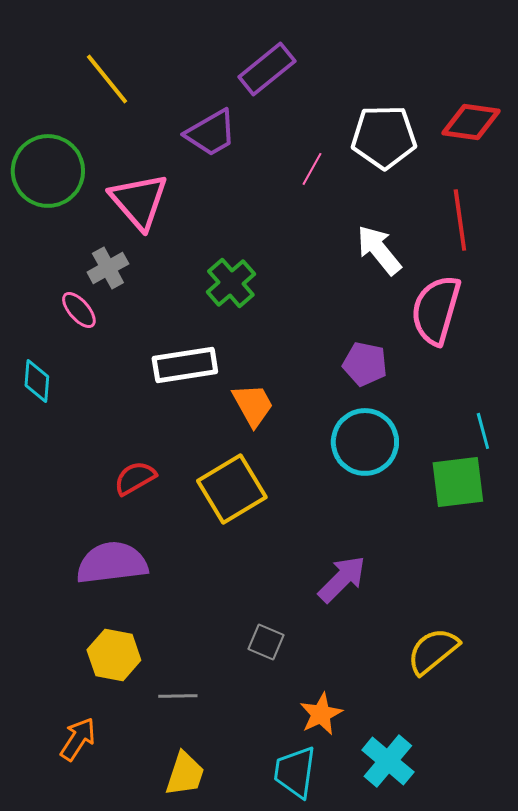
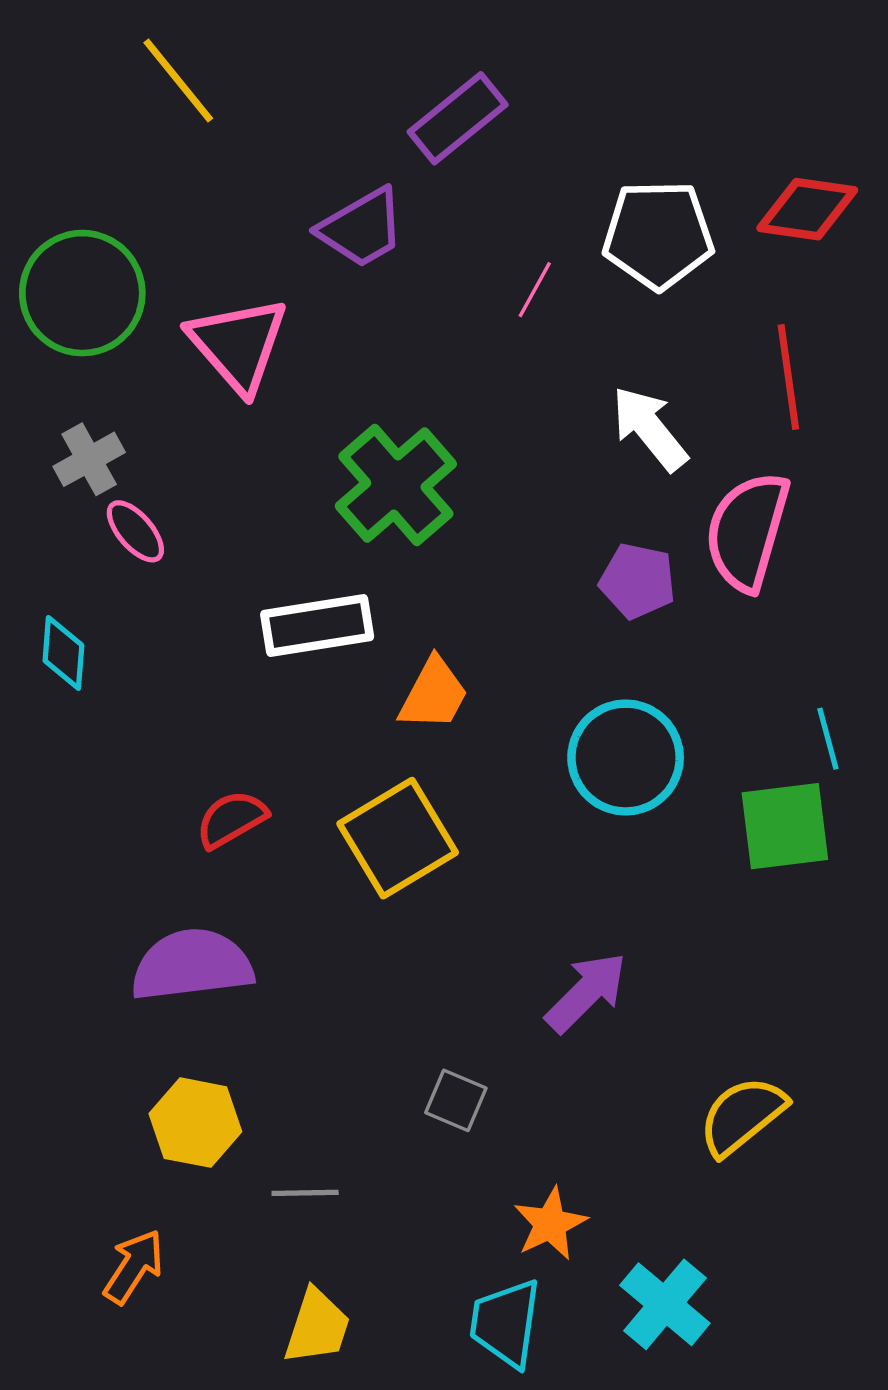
yellow line: (107, 79) -> (178, 81), moved
gray cross: (108, 268) -> (89, 459), moved
green cross: (231, 283) -> (396, 485), size x1.4
purple pentagon: (365, 364) -> (638, 581), moved
orange trapezoid: (253, 405) -> (434, 694), turned 57

